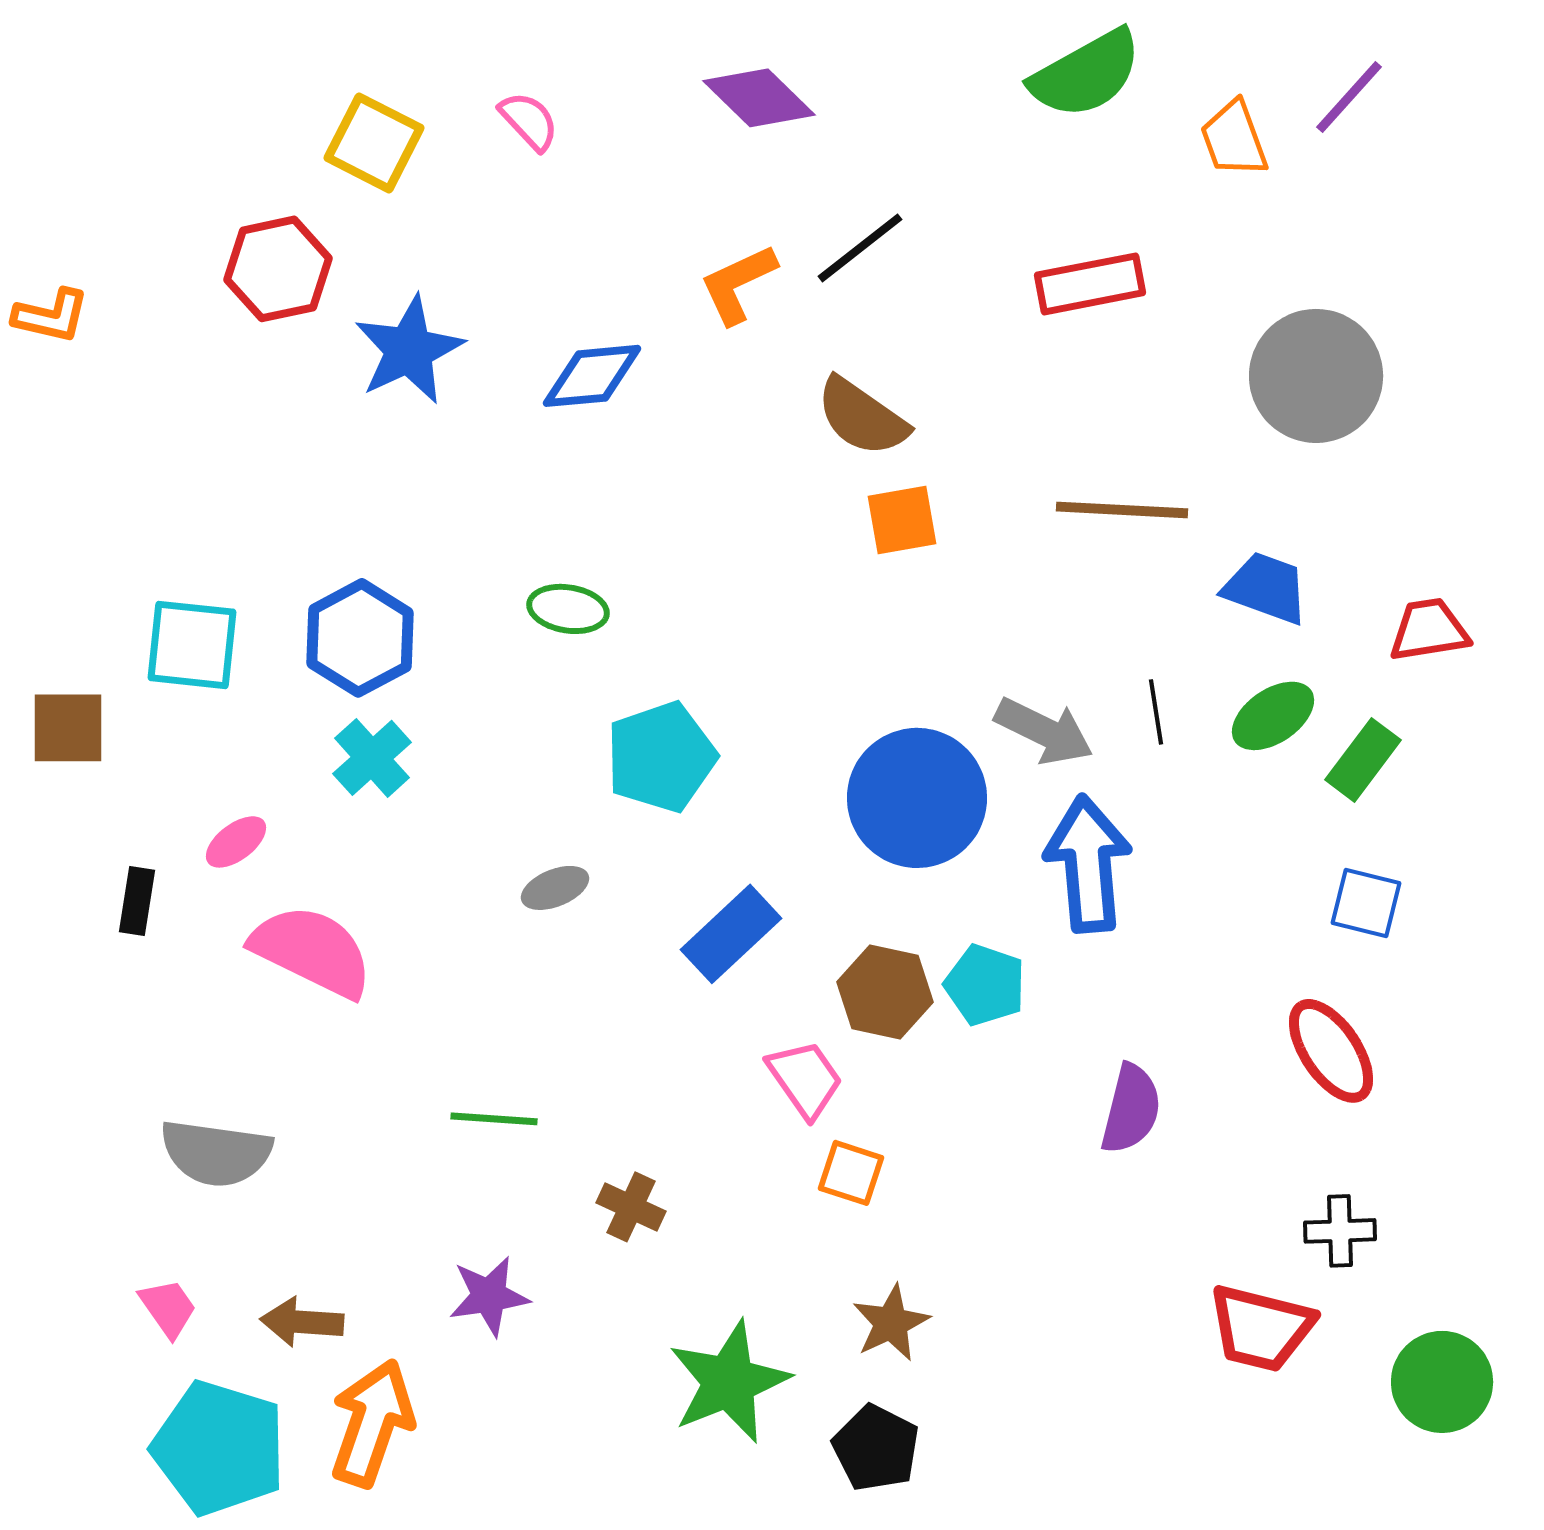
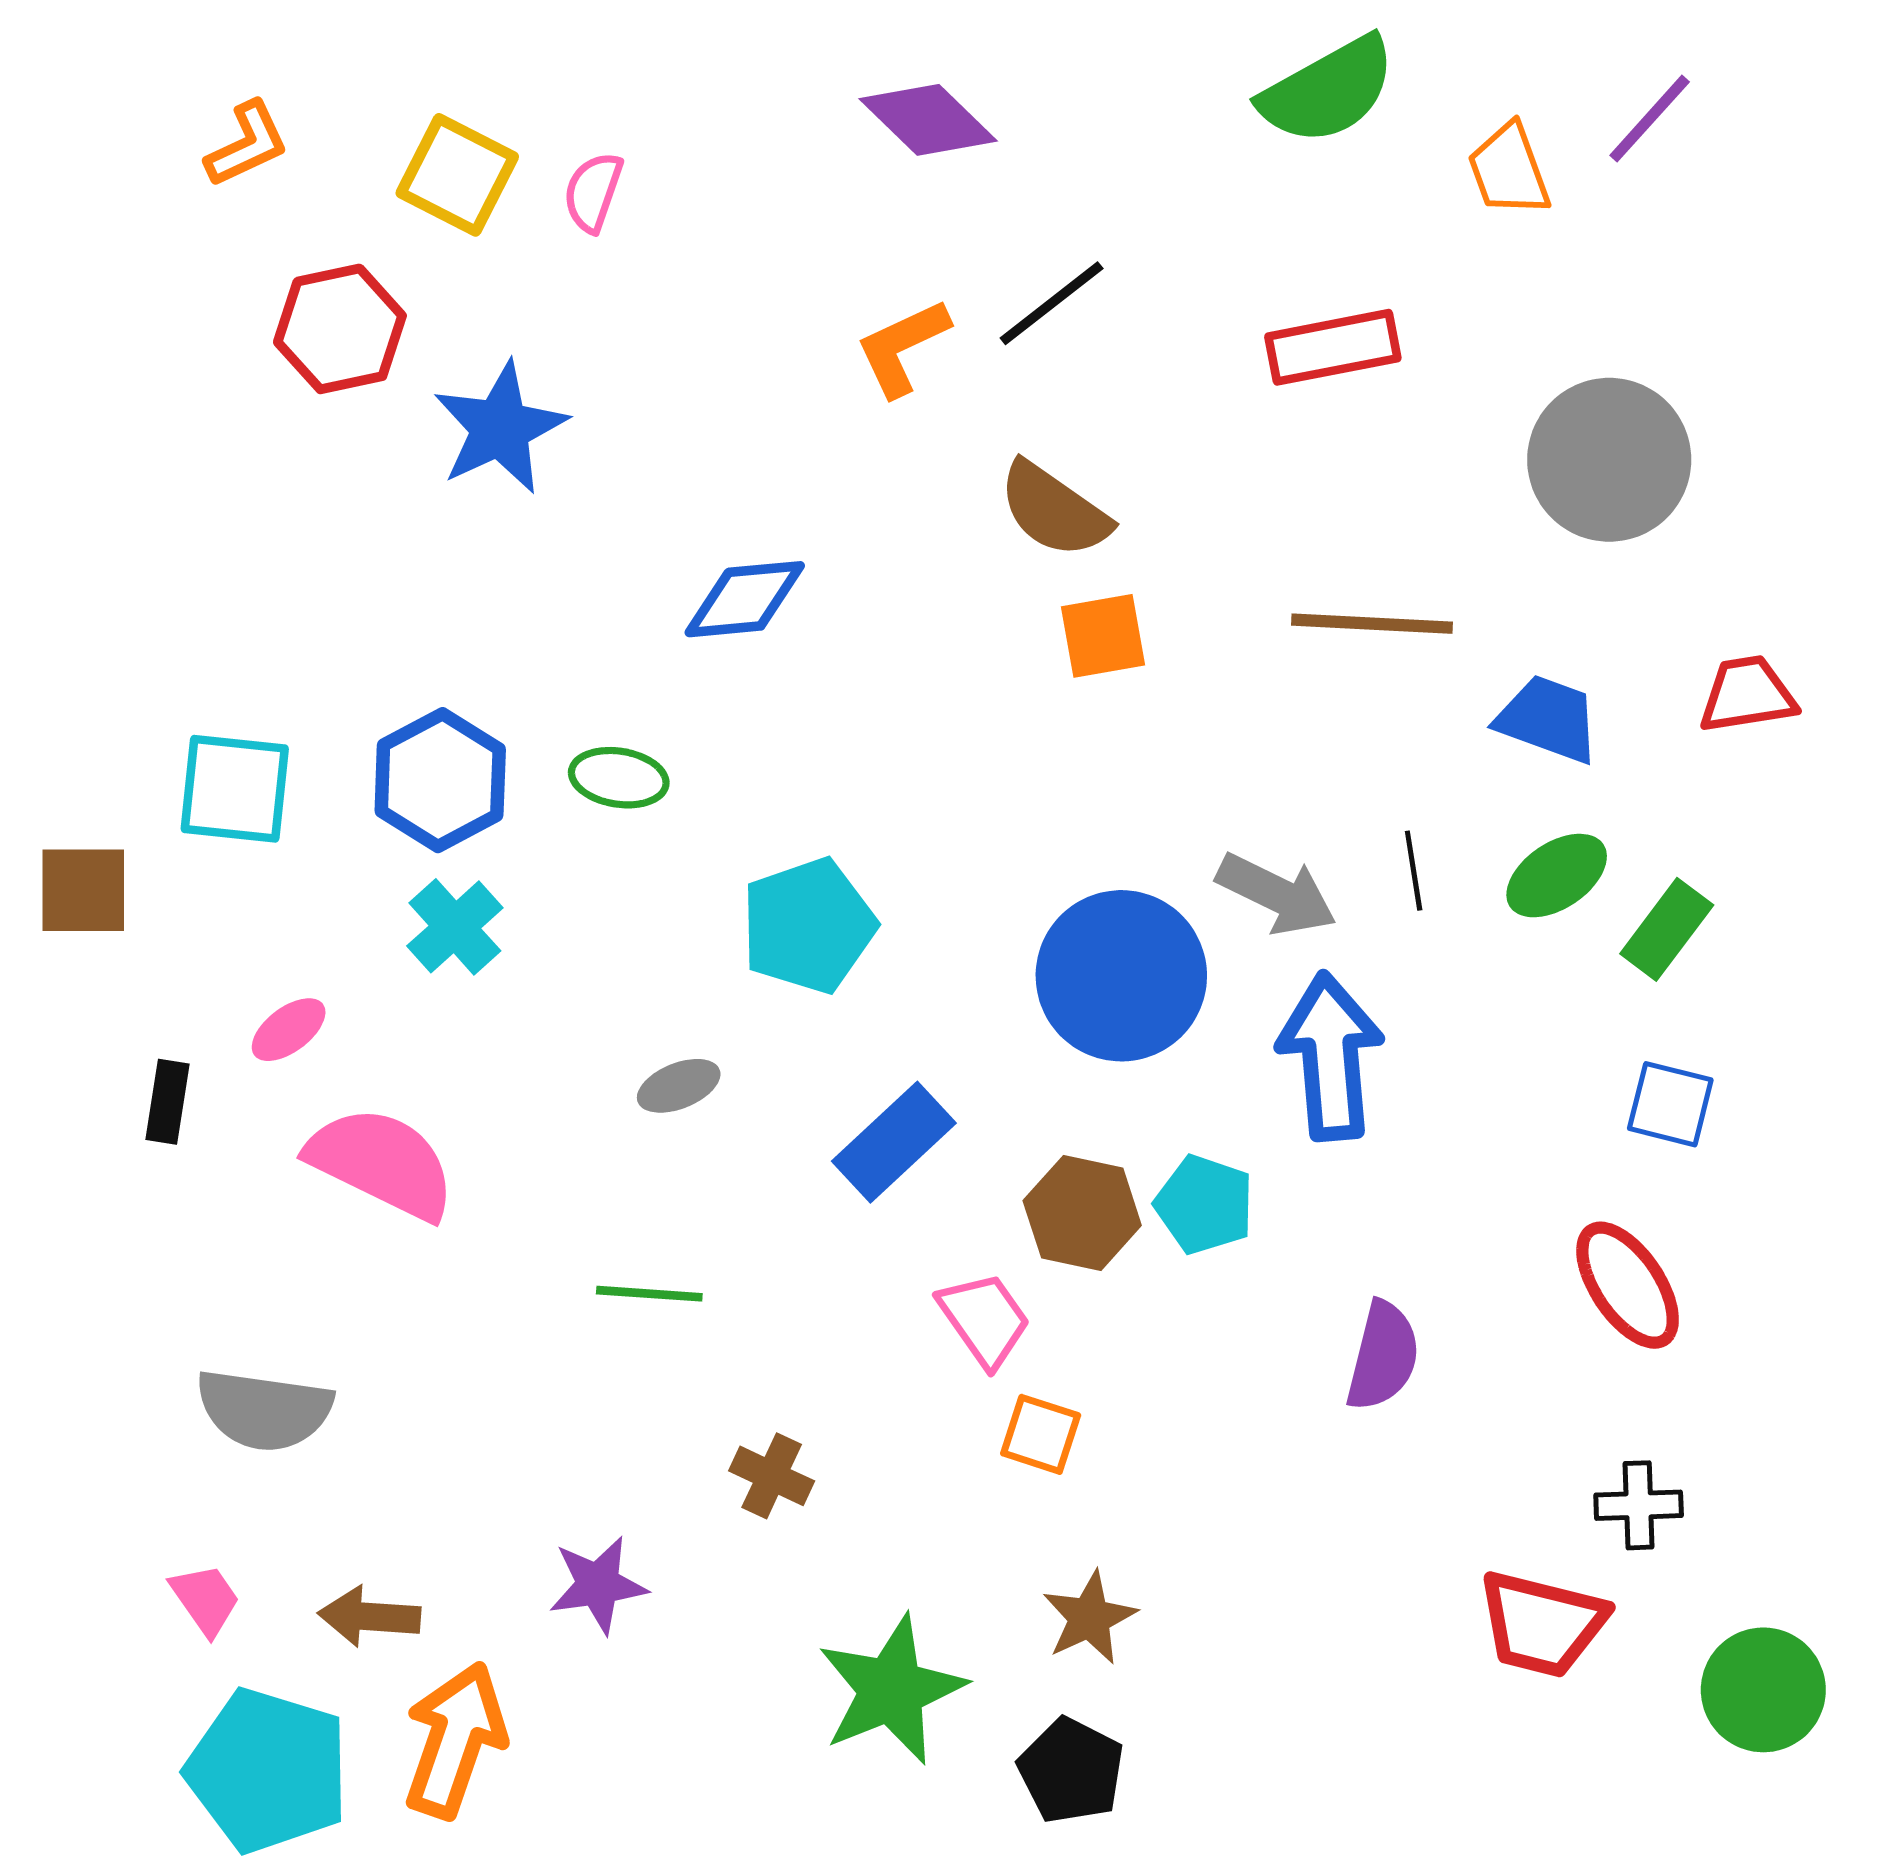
pink semicircle: (529, 121) -> (593, 192), moved, turned -118
orange L-shape: (51, 316) -> (247, 144), moved, turned -38
blue diamond: (592, 376) -> (745, 599), moved
green ellipse: (568, 609) -> (619, 778), moved
red trapezoid: (1429, 630) -> (1747, 695), moved
green line: (494, 1119) -> (649, 1294), moved

